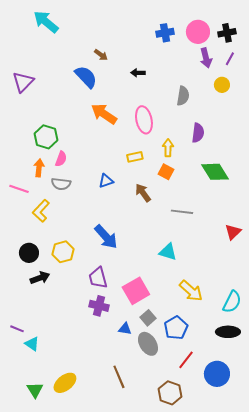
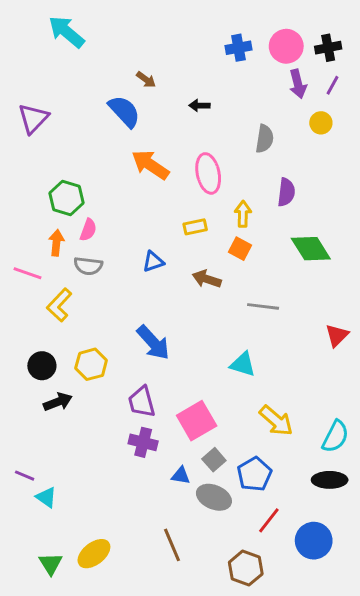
brown arrow: (143, 193) -> (207, 279), turned -36
gray ellipse: (148, 344) -> (214, 497), turned -35

